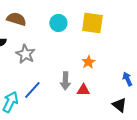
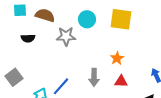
gray star: (25, 54) -> (66, 36), moved, turned -30
red triangle: (83, 90) -> (121, 81), moved

